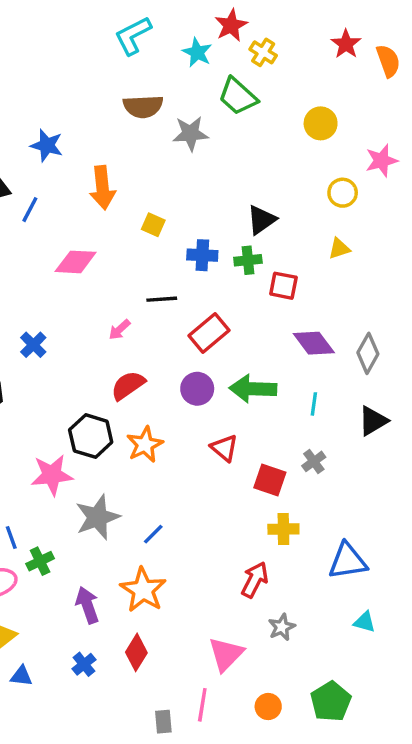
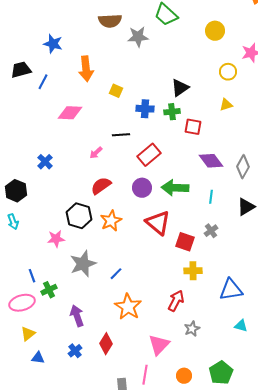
red triangle: (224, 448) -> (158, 223), size x1.5
pink star: (52, 475) -> (56, 239), size x0.7
orange star: (143, 590) -> (128, 307), moved

